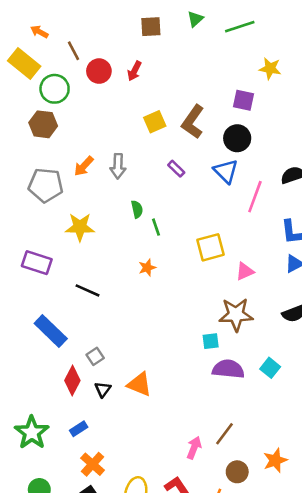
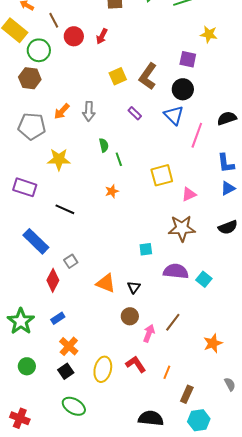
cyan square: (211, 341) -> (146, 249), moved
cyan square: (270, 368) -> (204, 279), moved
black triangle: (103, 389) -> (134, 287), moved
brown circle: (237, 472) -> (130, 316), moved

